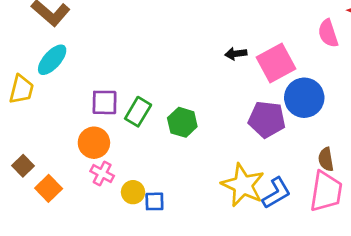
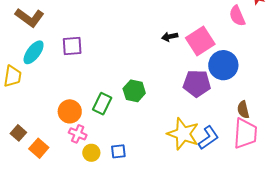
purple square: (105, 102) -> (72, 46), moved
green rectangle: (138, 112) -> (102, 104), moved
yellow circle: (133, 192) -> (91, 153), moved

